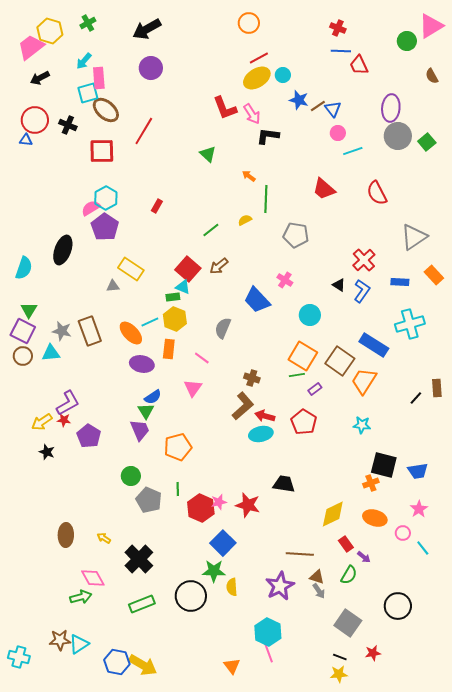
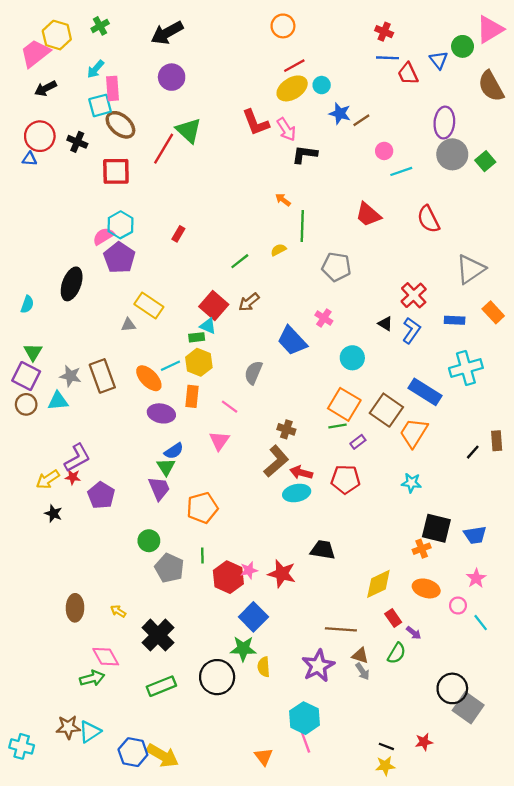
brown semicircle: (432, 76) -> (491, 86), size x1.8
blue triangle: (333, 109) -> (439, 60), moved
green triangle: (208, 154) -> (189, 130), moved, size x1.4
cyan semicircle: (24, 268) -> (27, 304), size x0.7
red pentagon: (304, 422) -> (345, 479), turned -30
gray square: (348, 623) -> (468, 708), moved

